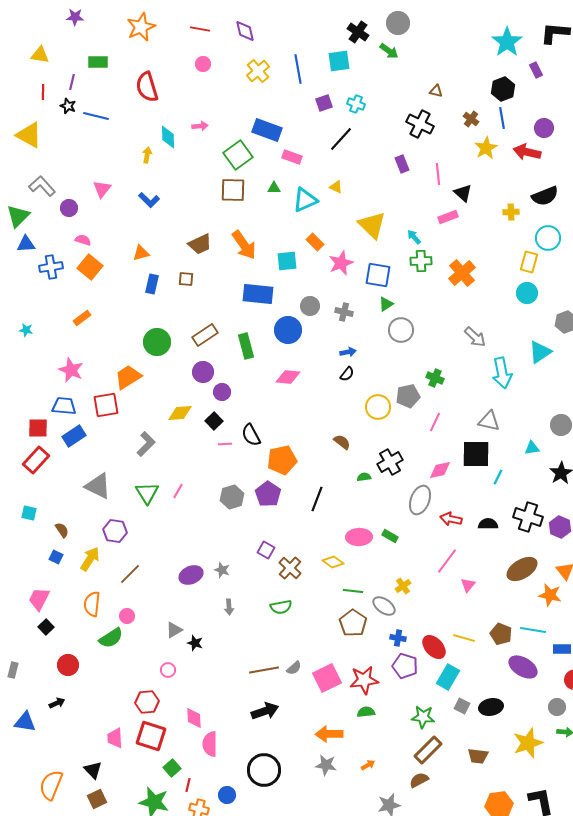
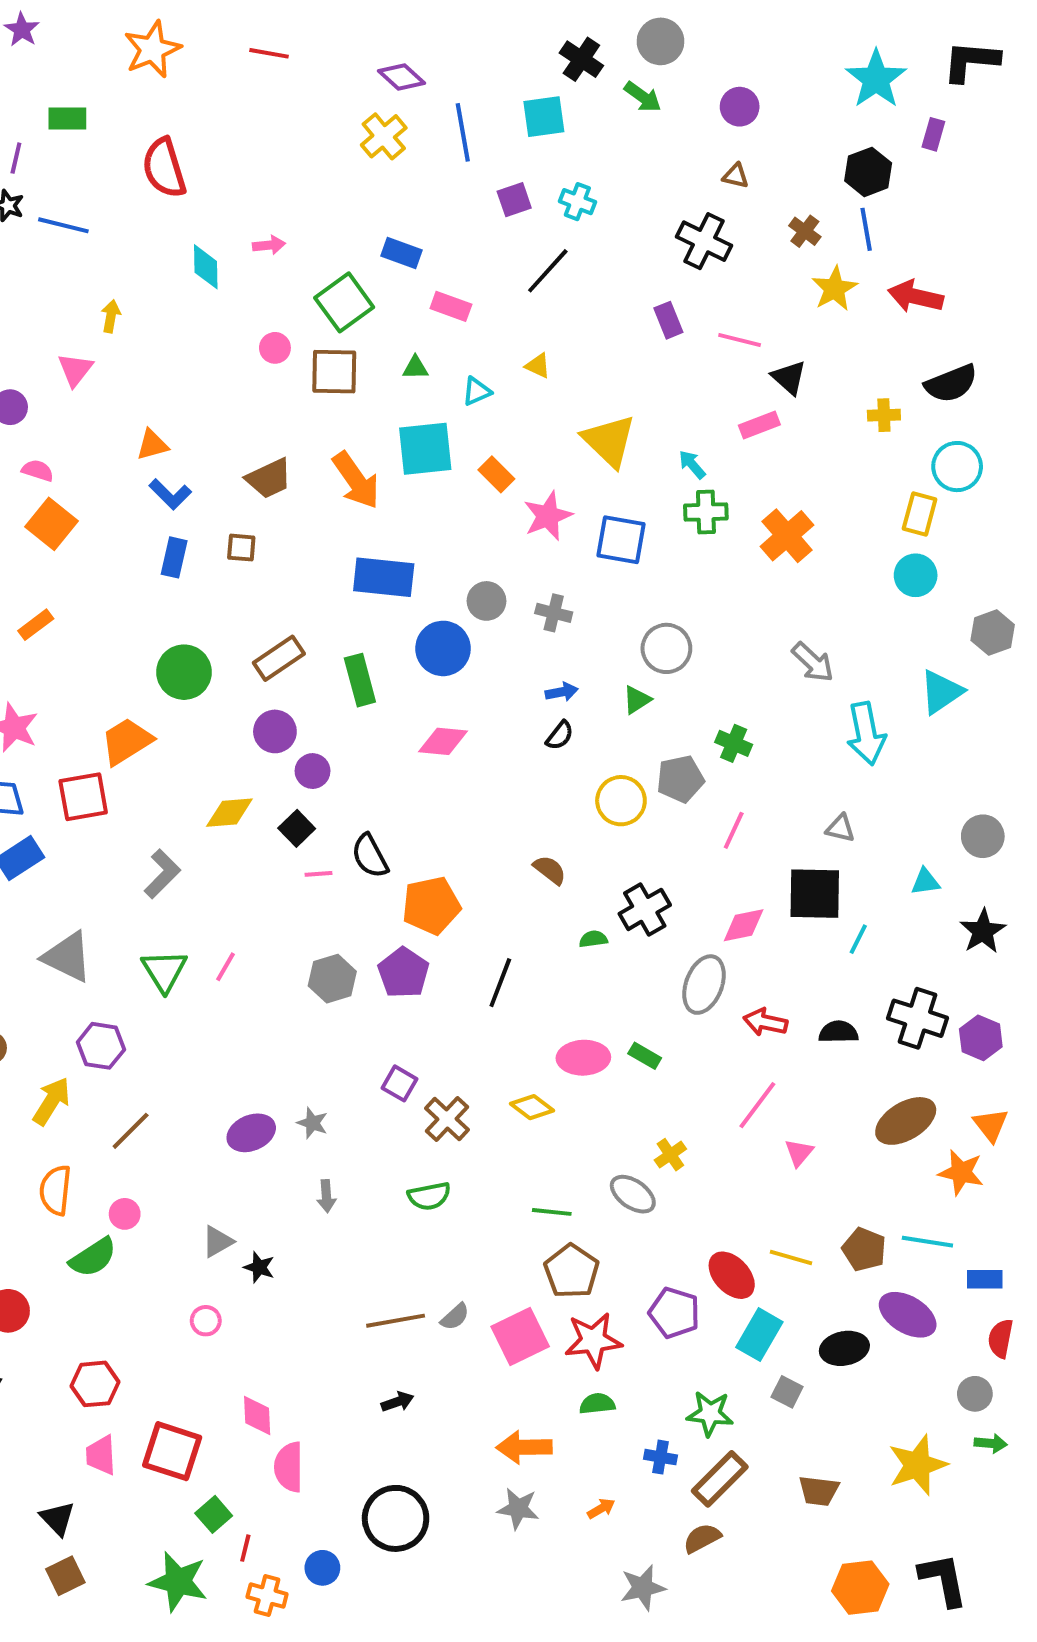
purple star: (75, 17) -> (22, 30), turned 30
purple diamond: (245, 31) -> (401, 77), moved, turned -35
pink circle: (203, 64) -> (275, 348), moved
purple rectangle: (536, 70) -> (933, 134), turned 42
purple circle: (544, 128) -> (740, 107), moved
blue rectangle: (267, 130) -> (401, 253), size x0.7
yellow arrow: (147, 155) -> (111, 316), moved
pink line: (438, 174) -> (740, 340), turned -70
blue L-shape: (149, 200) -> (170, 494), moved
cyan triangle: (305, 200) -> (477, 391), size x0.6
orange triangle: (141, 253) -> (152, 445), moved
cyan square: (287, 261) -> (425, 449), moved, size x1.4
green triangle: (386, 304) -> (637, 700), moved
gray triangle: (489, 421) -> (840, 828), size x0.7
green line: (353, 591) -> (552, 1212), moved
brown pentagon: (353, 623) -> (572, 1271), moved
blue cross: (398, 638) -> (661, 1457), moved
red hexagon: (147, 702) -> (95, 1384), moved
black ellipse: (491, 707) -> (844, 1348), moved
black arrow: (265, 711) -> (398, 1402), size x0.6

